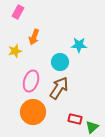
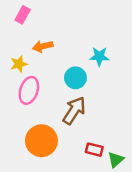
orange arrow: (34, 37) -> (43, 46), turned 56
pink ellipse: (31, 81) -> (29, 90), moved

